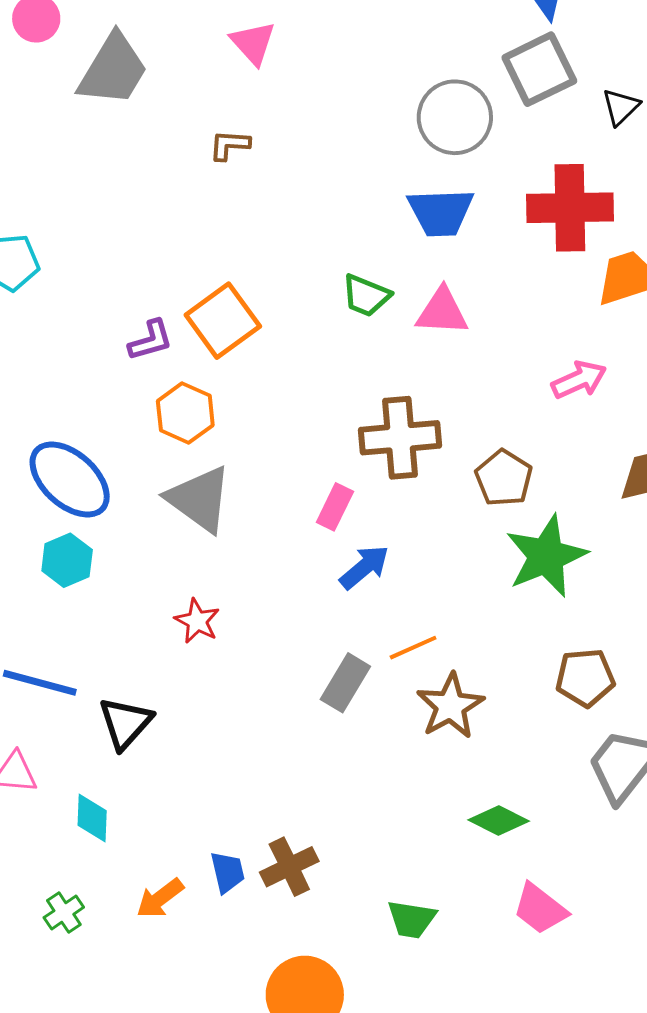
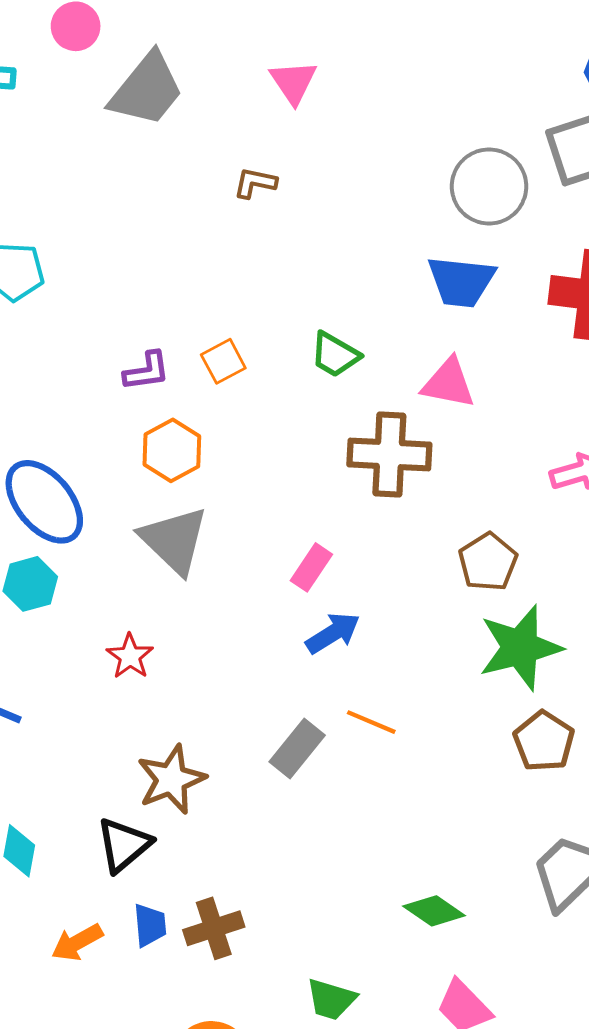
green trapezoid: (366, 296) -> (335, 355), moved
orange square: (223, 321) -> (223, 361), size x0.6
brown cross: (400, 438) -> (389, 454), moved
red star: (197, 621) -> (130, 656), moved
orange line: (413, 648) -> (371, 722), turned 39
brown pentagon: (585, 678) -> (544, 741), moved, turned 30
brown star: (450, 706) -> (171, 779), moved
black triangle: (125, 723) -> (124, 845), moved

